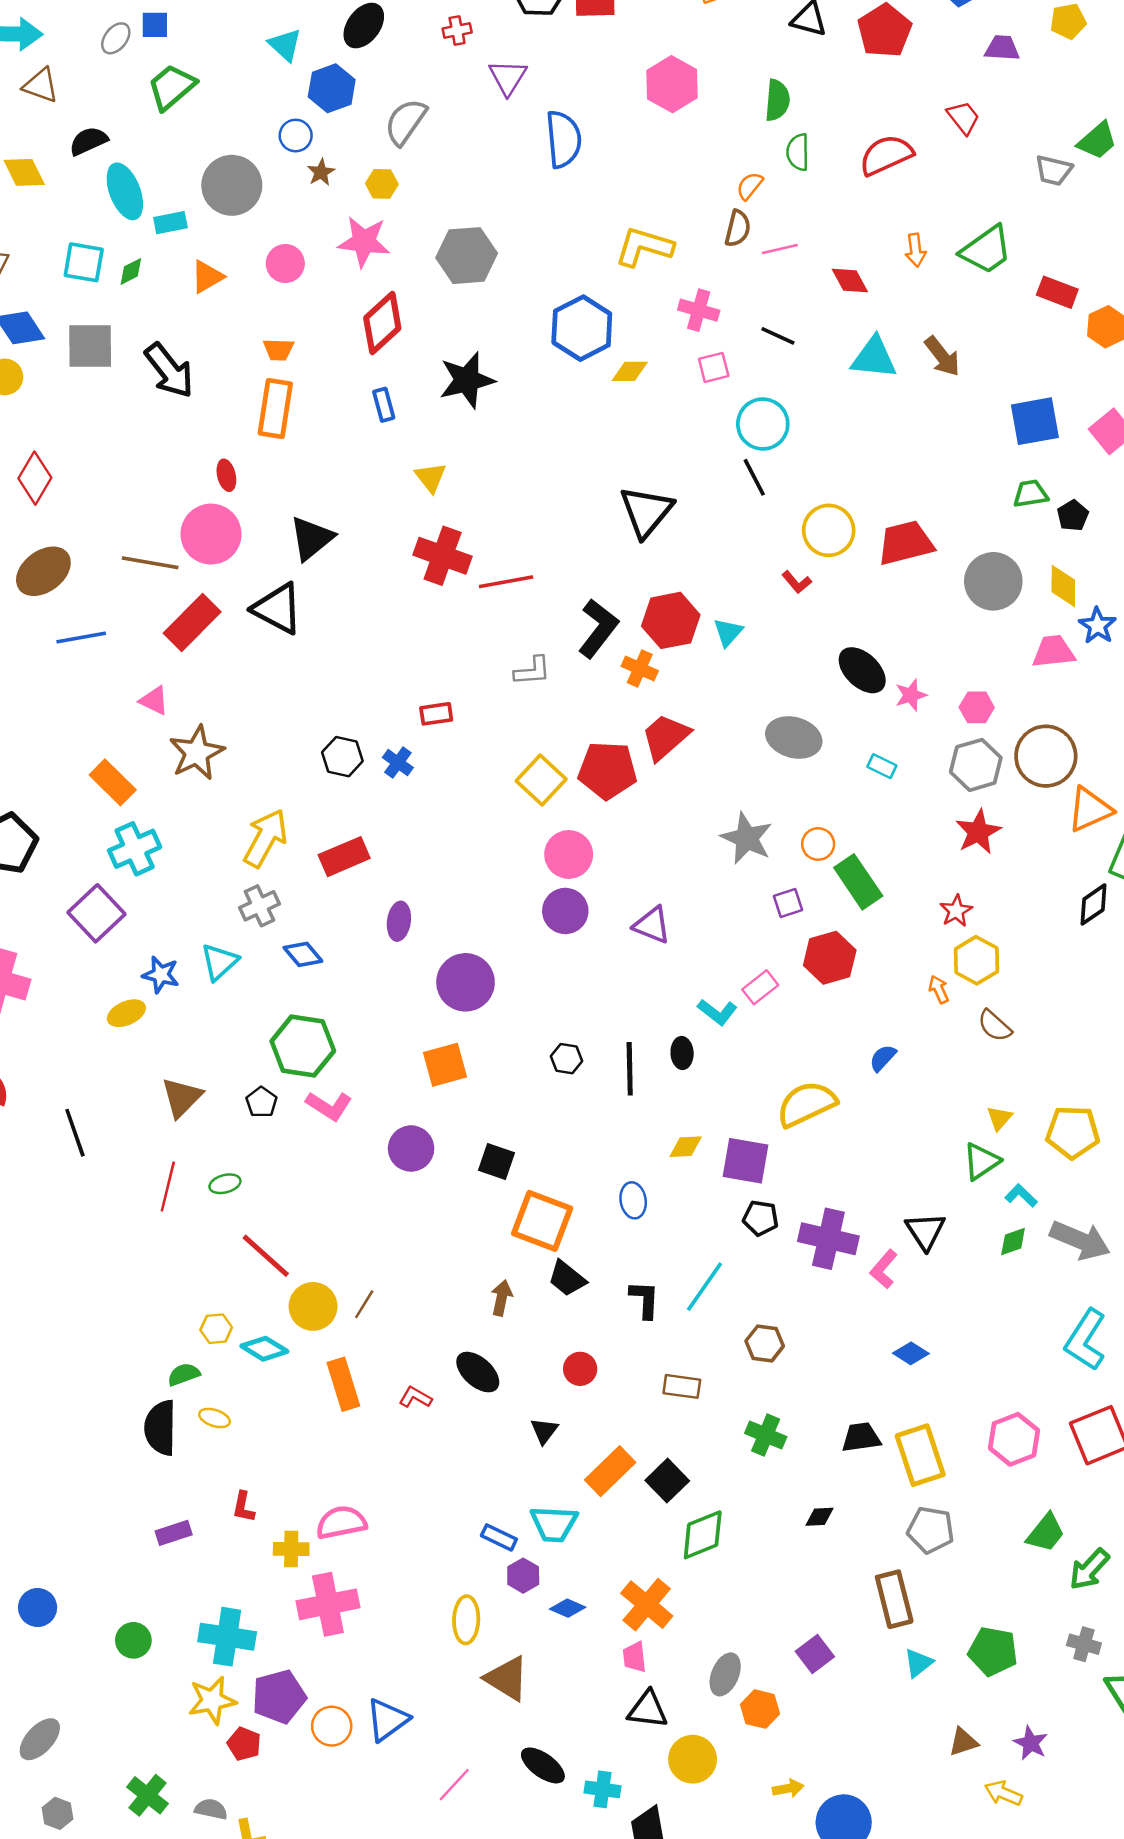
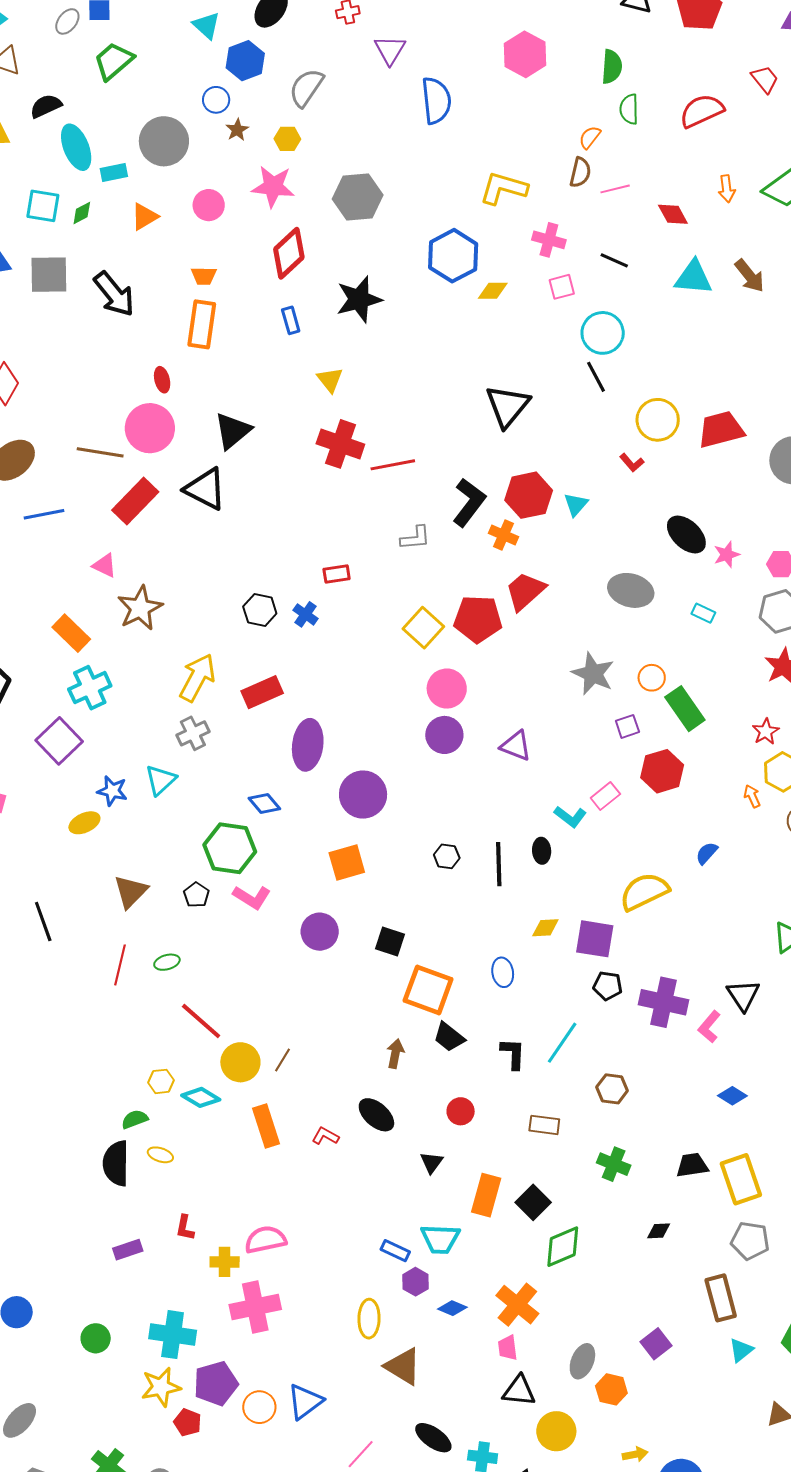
purple ellipse: (399, 921) -> (308, 745), size x1.6
blue diamond: (303, 954) -> (264, 804), moved
orange rectangle: (610, 1471) -> (486, 1195), turned -30

